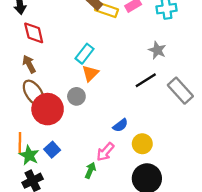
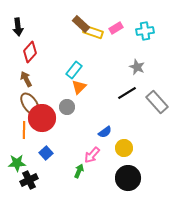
red diamond: (34, 33) -> (30, 52), turned 55
orange line: (20, 143) -> (24, 130), moved
green star: (29, 155) -> (17, 163), moved, turned -30

